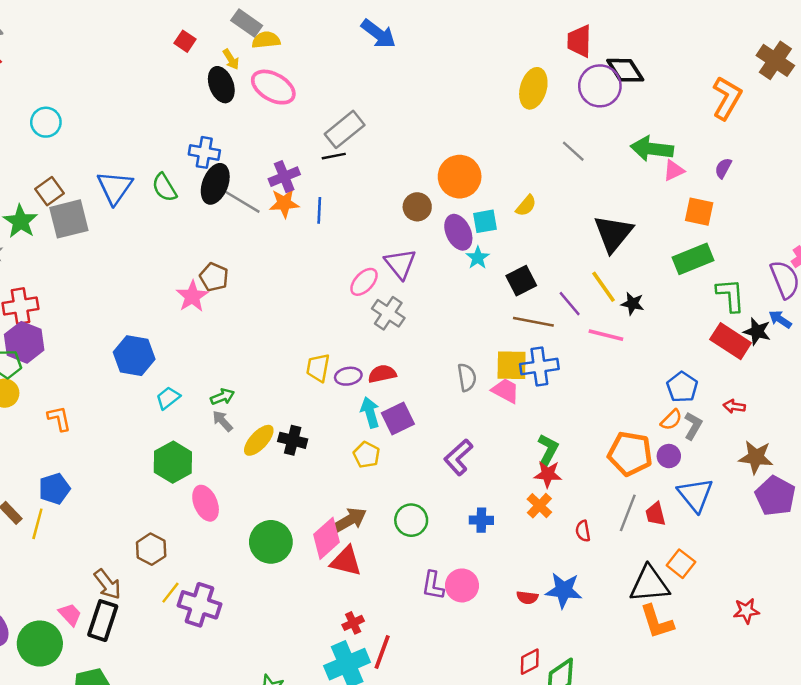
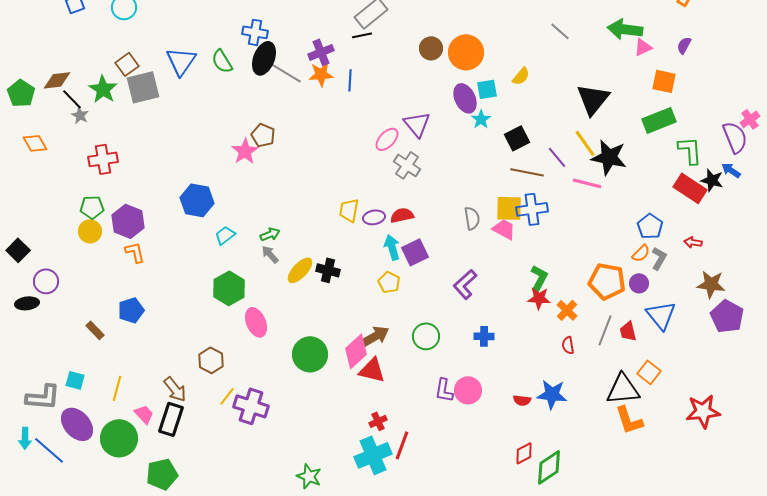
brown circle: (417, 207) -> (431, 48), moved
black star: (633, 304) -> (609, 157), size x1.8
purple hexagon: (24, 342) -> (128, 221), moved
orange cross: (539, 506) -> (567, 310), moved
yellow line: (37, 524) -> (117, 388), moved
red star: (746, 611) -> (703, 411), size x1.6

